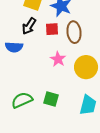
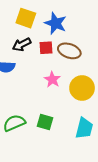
black arrow: (29, 26) -> (22, 45), turned 30
brown ellipse: (74, 32) -> (69, 51), turned -65

